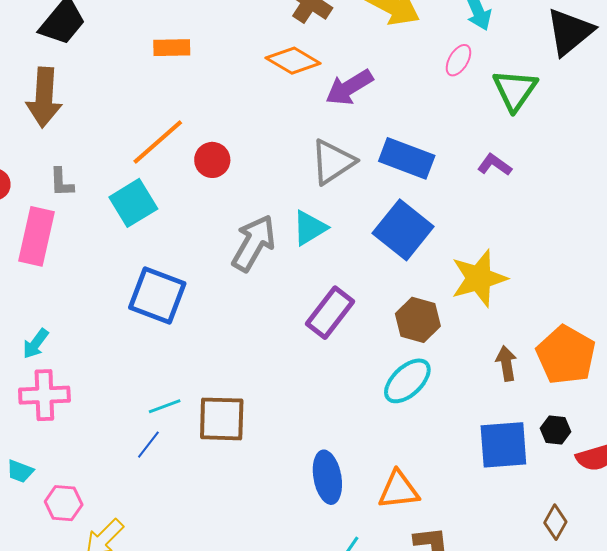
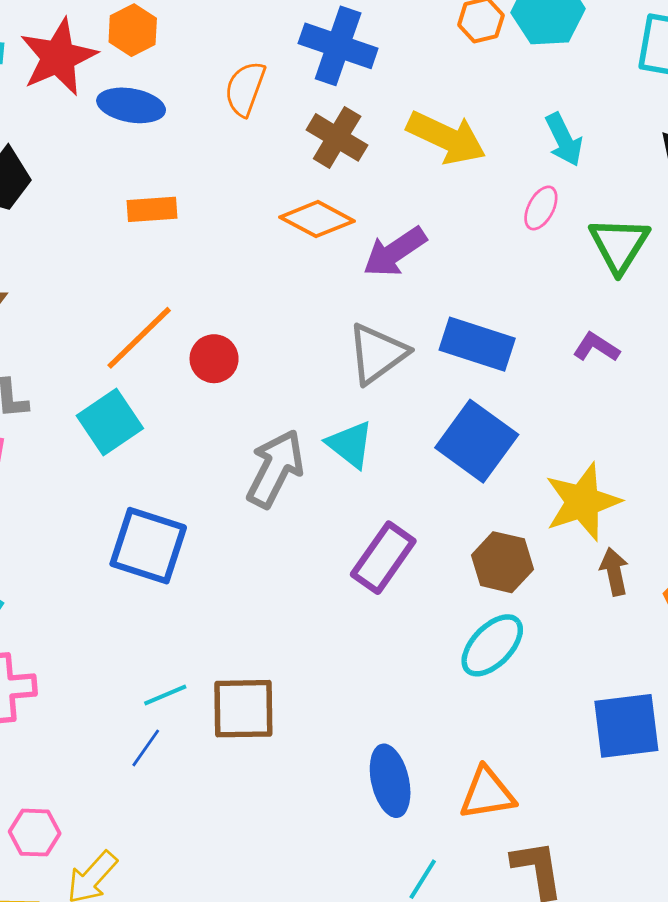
cyan triangle: (310, 228) -> (350, 444), turned -48
brown arrow: (506, 363) -> (614, 572), moved

